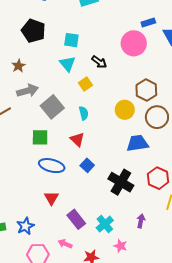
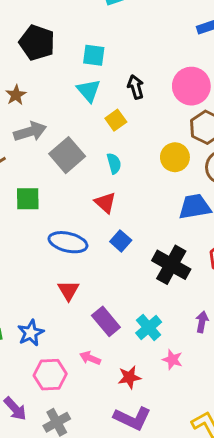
pink circle: (134, 43) -> (191, 86), moved
black arrow: (99, 62) -> (136, 87), turned -140
green square: (40, 137) -> (28, 199), moved

